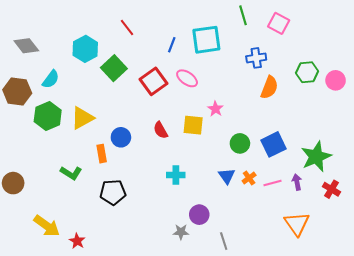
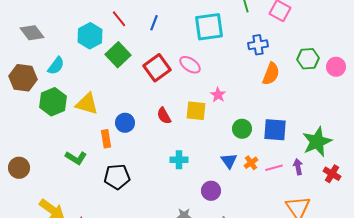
red line: (127, 27) -> (119, 19), moved
blue line: (172, 45) -> (154, 23), moved
yellow triangle: (82, 118) -> (87, 104), turned 45
blue square: (273, 144) -> (275, 130), turned 30
purple circle: (199, 215) -> (211, 191), moved

